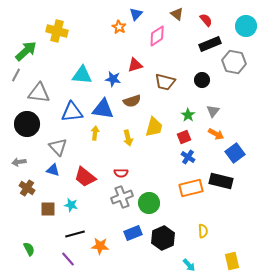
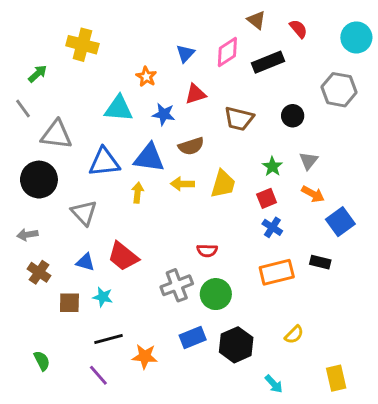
blue triangle: (136, 14) -> (185, 53), moved
orange star: (119, 27) -> (146, 77), moved
black rectangle: (210, 44) -> (268, 62), moved
green arrow: (26, 51) -> (38, 74), size x0.6
gray line: (16, 75) -> (23, 109), turned -64
yellow arrow: (128, 138) -> (182, 184), moved, turned 105
blue triangle: (53, 170) -> (85, 262), moved
red semicircle: (121, 173) -> (207, 251), moved
black rectangle: (221, 181) -> (320, 262), size x0.6
yellow semicircle: (203, 231) -> (294, 335), turned 48

